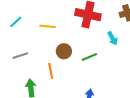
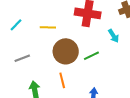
brown circle: (64, 51) -> (66, 51), size x1.6
orange line: (51, 71) -> (62, 80), moved

